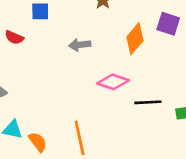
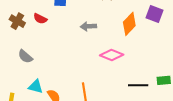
black line: (148, 102) -> (138, 85), moved

